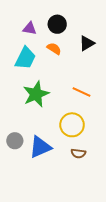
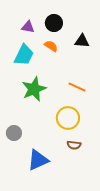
black triangle: (87, 43) -> (82, 41), turned 35
blue triangle: (40, 147) -> (38, 160), moved

